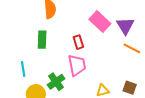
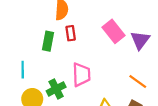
red rectangle: (78, 42) -> (71, 33), moved
orange line: (132, 48) -> (138, 82), moved

